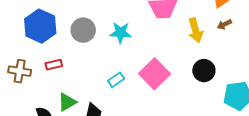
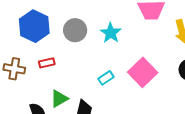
cyan star: (121, 33) -> (111, 33), turned 30

